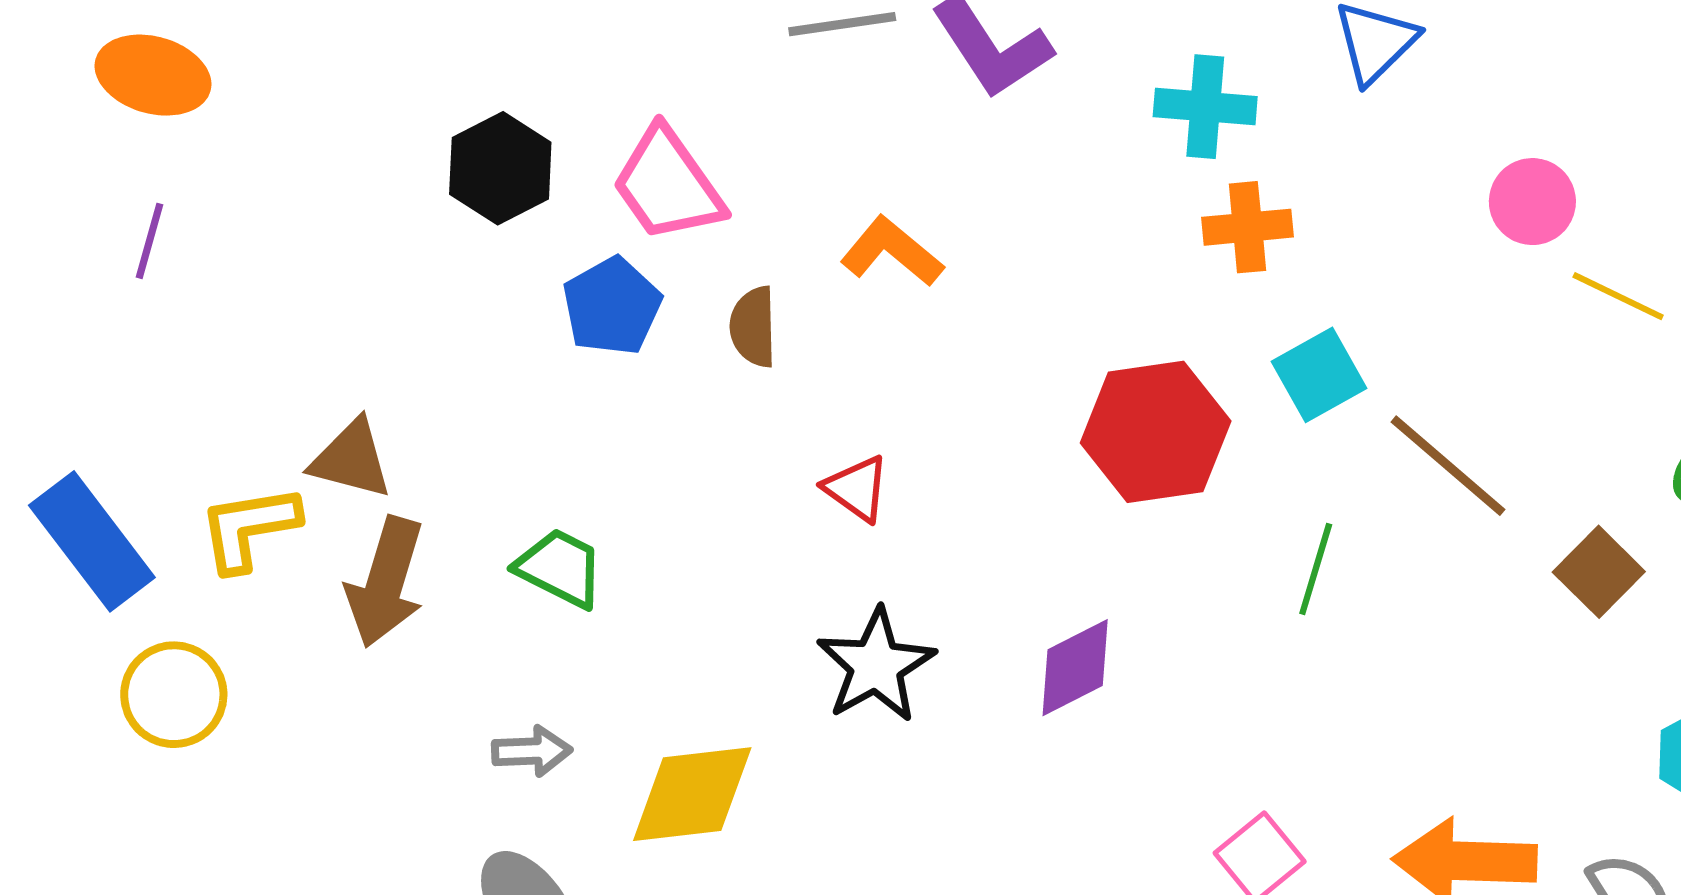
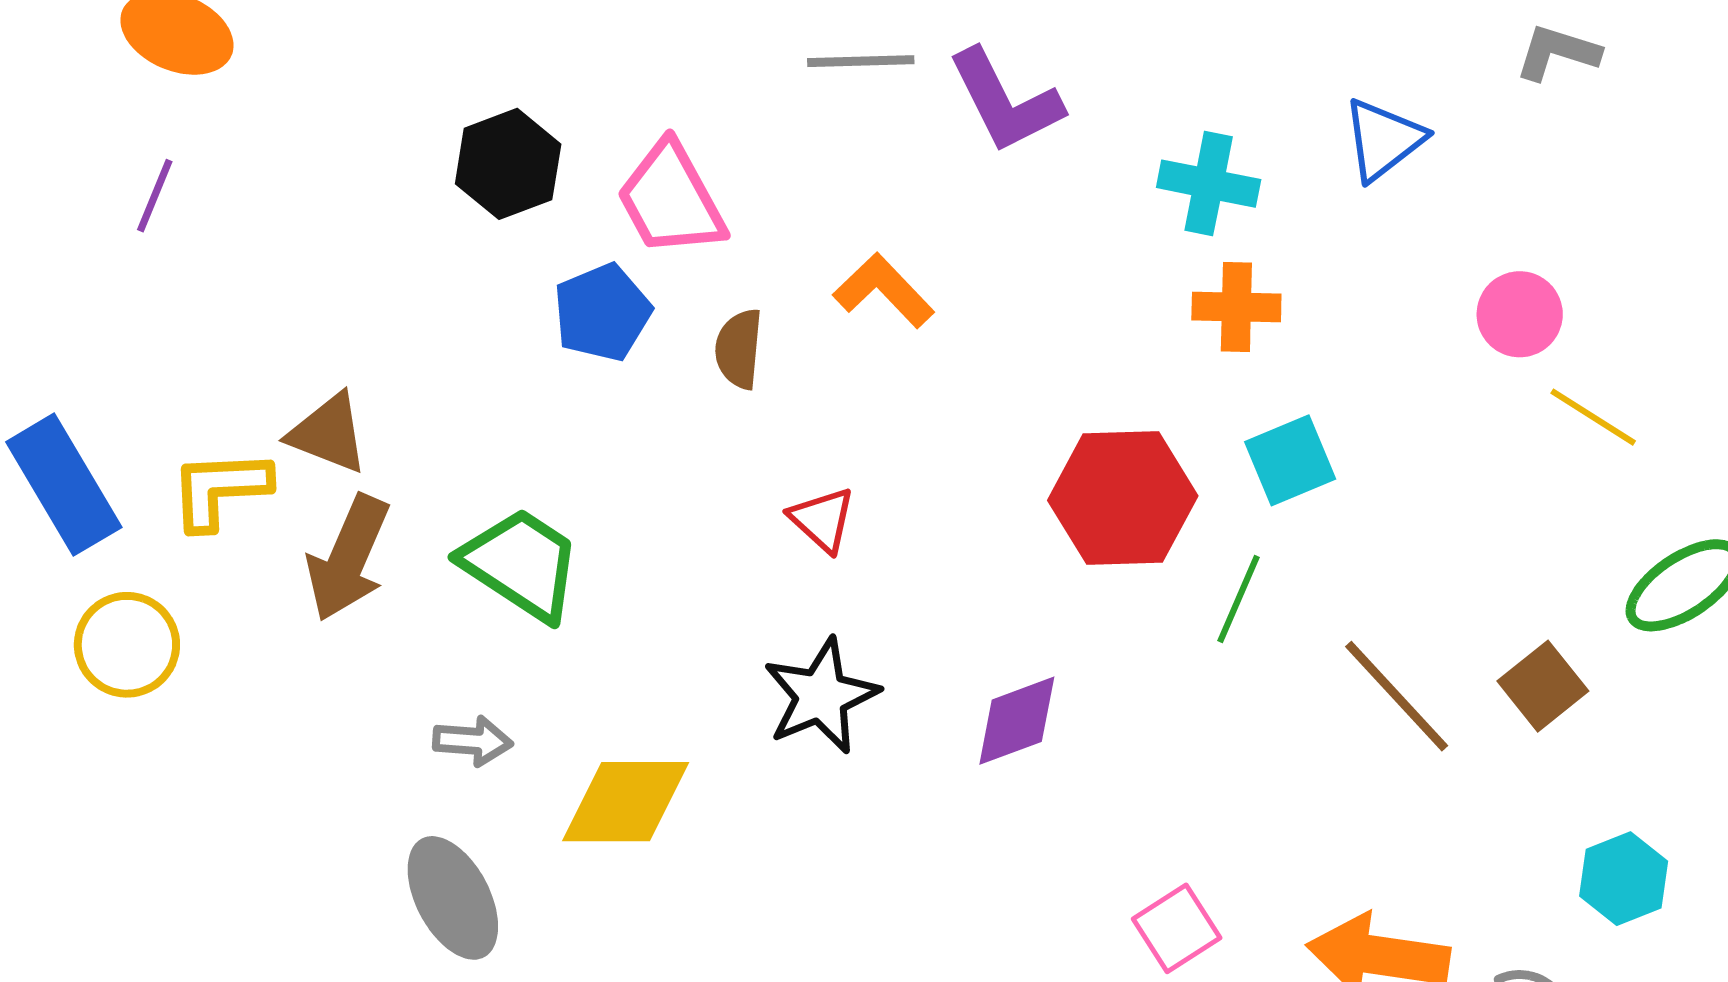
brown line: (1448, 466) -> (1397, 696), moved
green trapezoid: (560, 568) -> (521, 564), size x1.4
green line: (1316, 569) -> (1239, 599), moved

